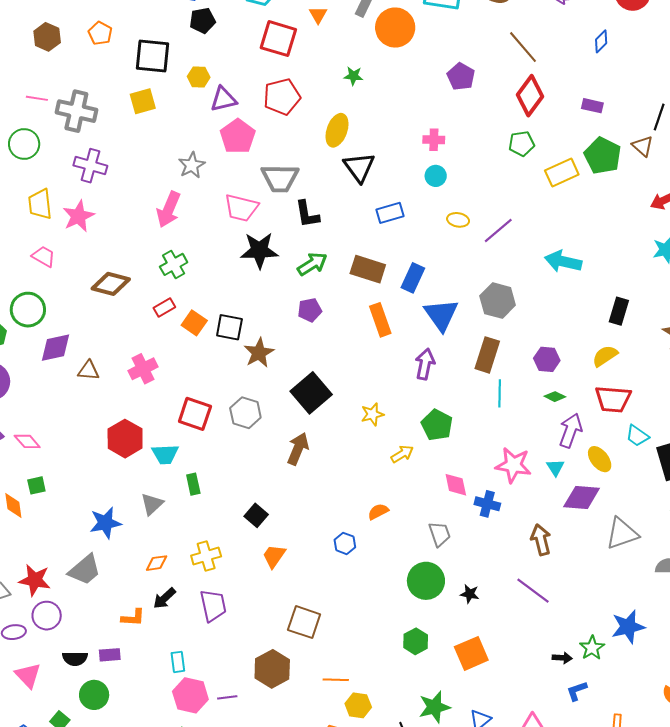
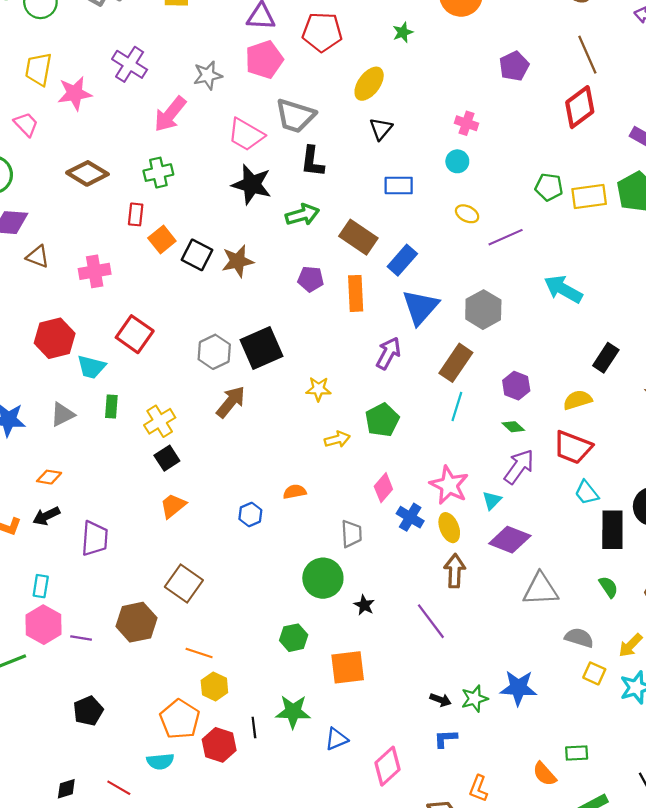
green star: (353, 76) -> (403, 32), turned 30
green pentagon: (522, 144) -> (549, 187), moved
purple cross: (90, 166) -> (130, 64), moved
black triangle: (359, 167) -> (381, 129), size x0.7
red rectangle: (164, 307) -> (136, 214), turned -70
purple pentagon: (310, 310) -> (311, 279), moved
brown star: (259, 353) -> (238, 261), moved
gray hexagon: (245, 413) -> (214, 352), moved
yellow ellipse: (600, 459) -> (449, 528), moved
pink diamond: (456, 485) -> (383, 488), turned 36
yellow cross: (206, 556) -> (160, 421), moved, turned -32

